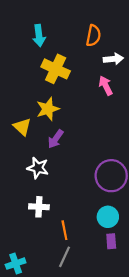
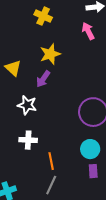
yellow cross: (56, 69) -> (43, 16), size x0.7
yellow star: (48, 109) -> (50, 54), moved

